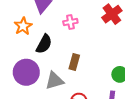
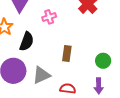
brown rectangle: (74, 62) -> (67, 54), moved

